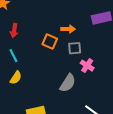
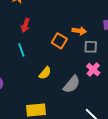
gray square: (75, 48) -> (91, 47), moved
yellow semicircle: (16, 78) -> (45, 73), moved

